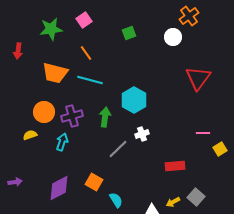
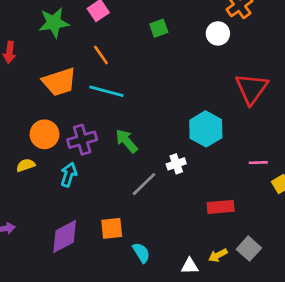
orange trapezoid: (55, 73) -> (59, 82), turned -32
cyan hexagon: (134, 100) -> (206, 129), moved
green arrow: (105, 117) -> (126, 141), turned -48
orange square: (94, 182) -> (112, 228), turned -36

